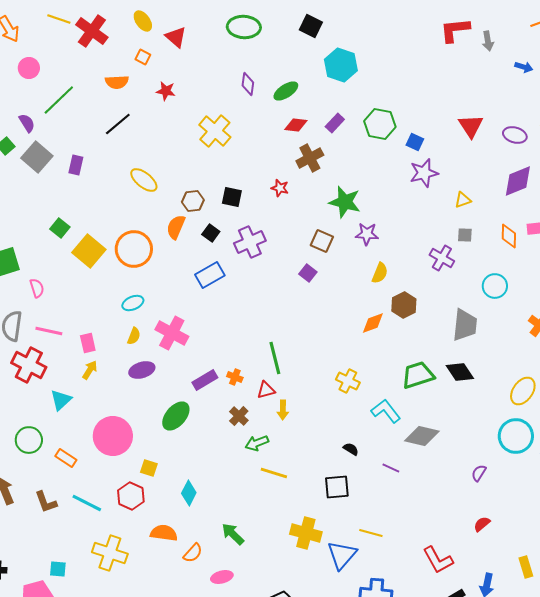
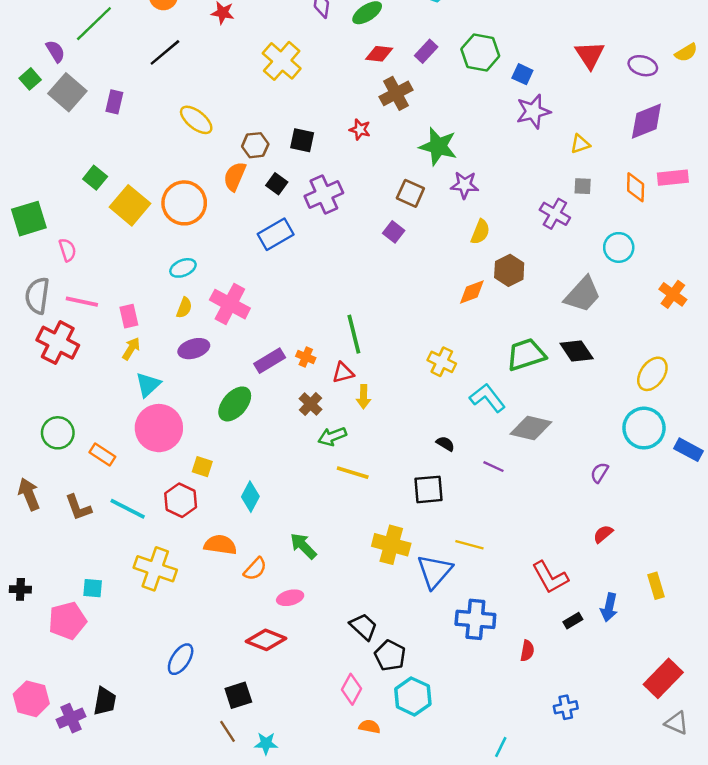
gray trapezoid: (465, 325) -> (583, 294), turned 36
cyan triangle: (61, 400) -> (148, 385), moved

